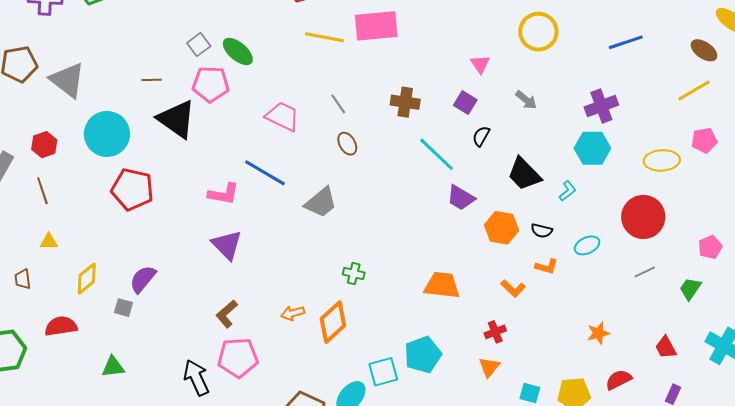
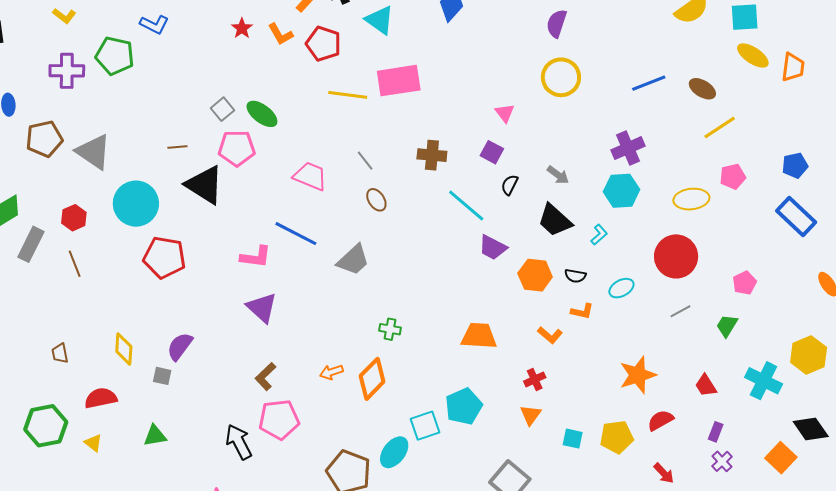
brown ellipse: (704, 50) -> (702, 89), moved
gray arrow: (526, 100) -> (558, 175), moved
yellow triangle: (49, 242) -> (93, 443), moved, turned 42
yellow diamond: (87, 279) -> (124, 349), turned -44
orange star: (598, 333) -> (638, 375), size x1.6

